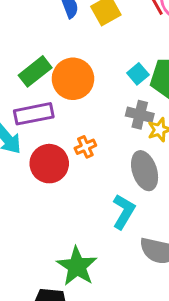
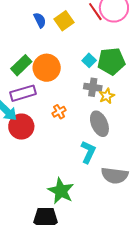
red circle: (49, 164) -> (21, 127), moved

